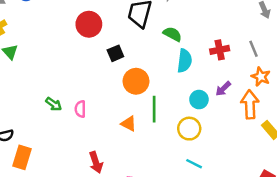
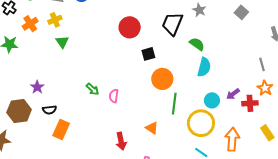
red cross: (220, 50) -> (250, 103), moved
orange arrow: (250, 104) -> (232, 139), moved
orange triangle: (129, 124) -> (152, 128), moved
yellow circle: (189, 129) -> (201, 123), size x1.4

